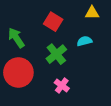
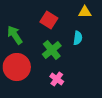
cyan semicircle: (85, 41) -> (78, 38), turned 112

